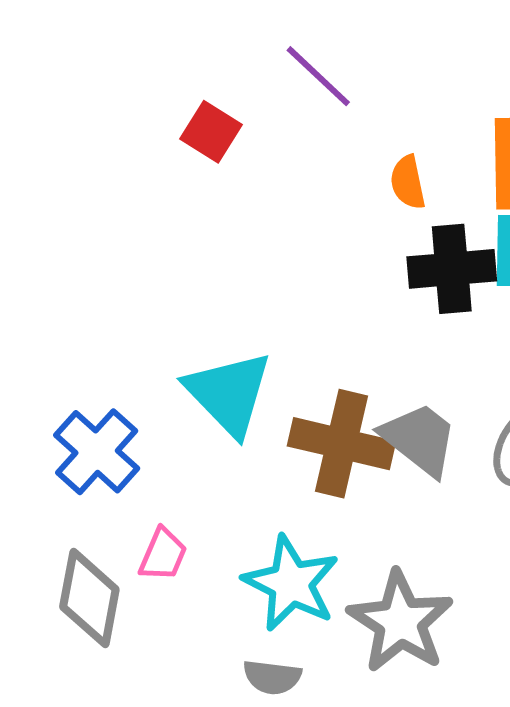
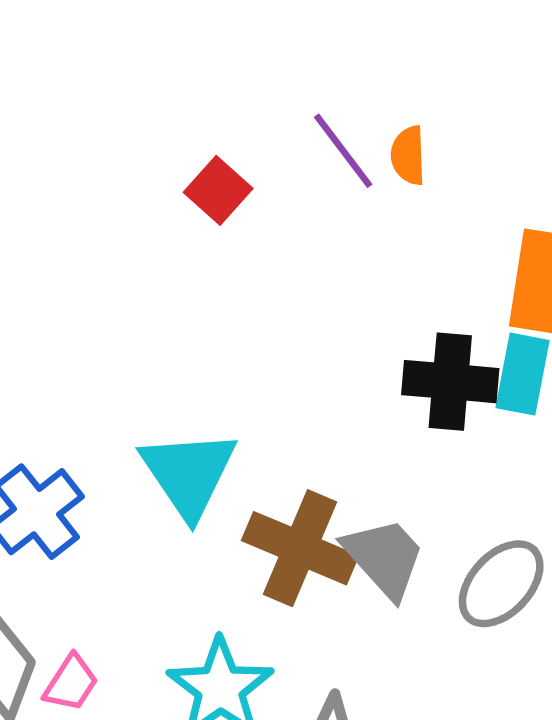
orange semicircle: (408, 182) -> (408, 155), moved
pink trapezoid: (163, 555) -> (71, 683), moved

